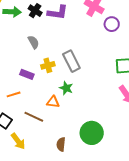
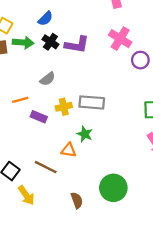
gray semicircle: (33, 42) -> (48, 79), turned 80
gray rectangle: (71, 61) -> (92, 102), turned -60
orange line: (14, 94) -> (20, 100), moved
brown semicircle: (61, 144) -> (77, 200), turned 152

